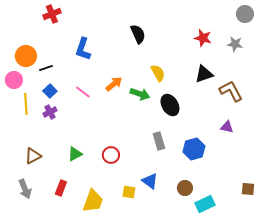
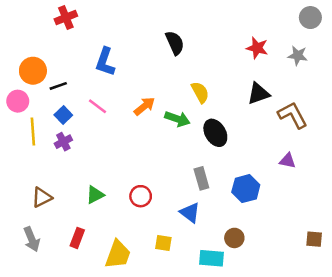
pink line: (83, 92) -> (98, 106), moved
blue triangle: (150, 181) -> (190, 213), moved
cyan rectangle: (205, 204) -> (212, 258), moved, turned 30

